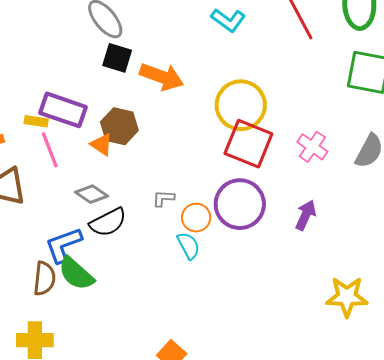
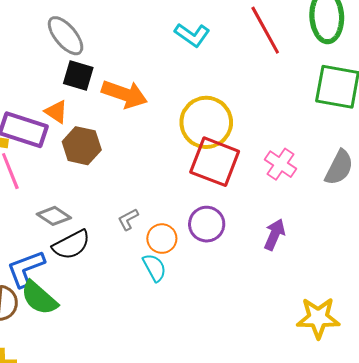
orange triangle: (101, 144) -> (56, 112), moved
gray L-shape: (164, 198) -> (128, 219), turned -30
purple circle: (240, 204) -> (207, 224), size x0.7

